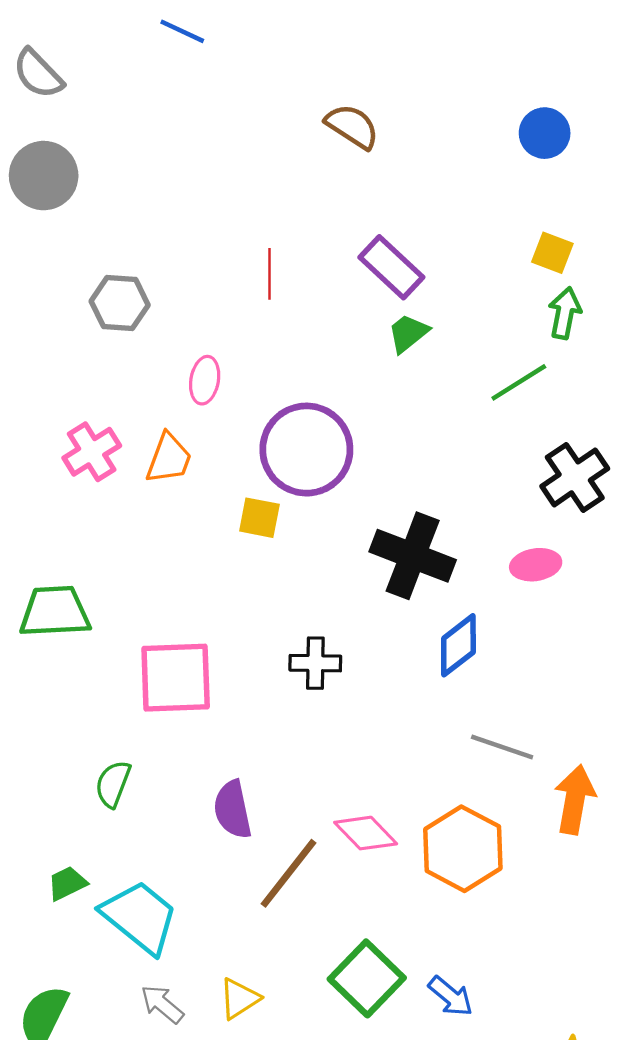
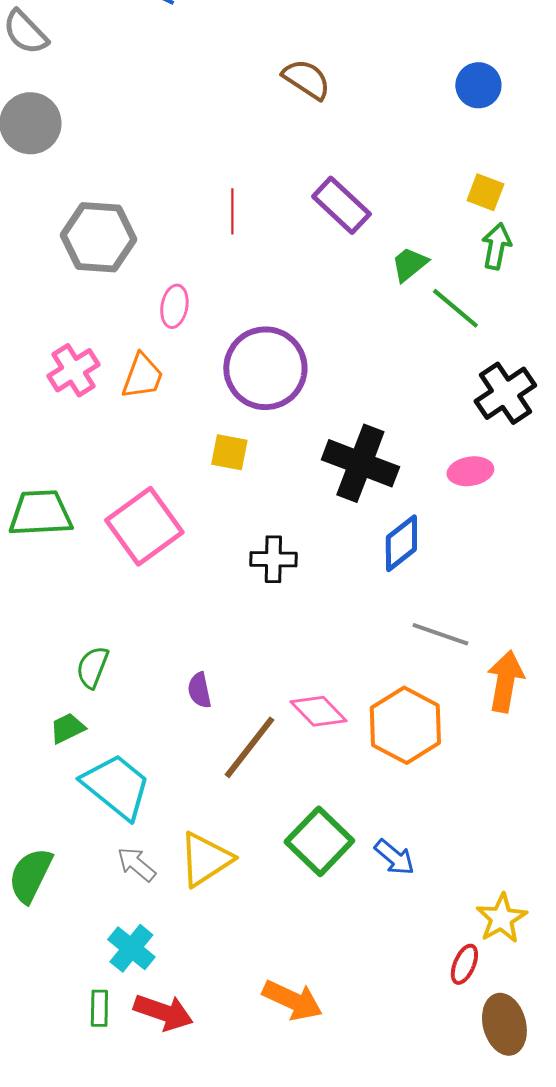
gray hexagon: (120, 303) -> (98, 237), size x1.4
green trapezoid: (408, 333) -> (409, 264), moved
green line: (519, 382) -> (455, 308), turned 72
yellow square: (259, 518) -> (229, 452), moved
pink square: (176, 678) -> (144, 526), moved, turned -34
purple semicircle: (233, 810) -> (199, 690), size x0.7
green trapezoid: (67, 883) -> (67, 728), moved
yellow triangle: (239, 999) -> (205, 859), size x1.5

